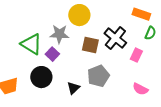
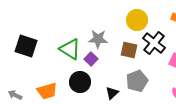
yellow circle: (79, 15) -> (137, 20), moved

